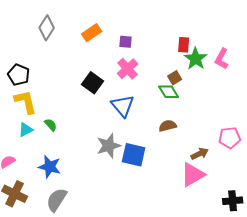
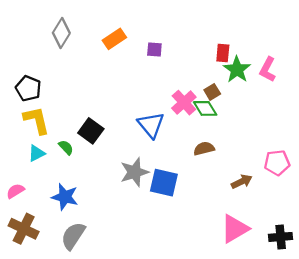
pink cross: (128, 69) -> (184, 103), moved
black square: (93, 83) -> (91, 131), moved
pink triangle: (193, 175) -> (235, 229), moved

